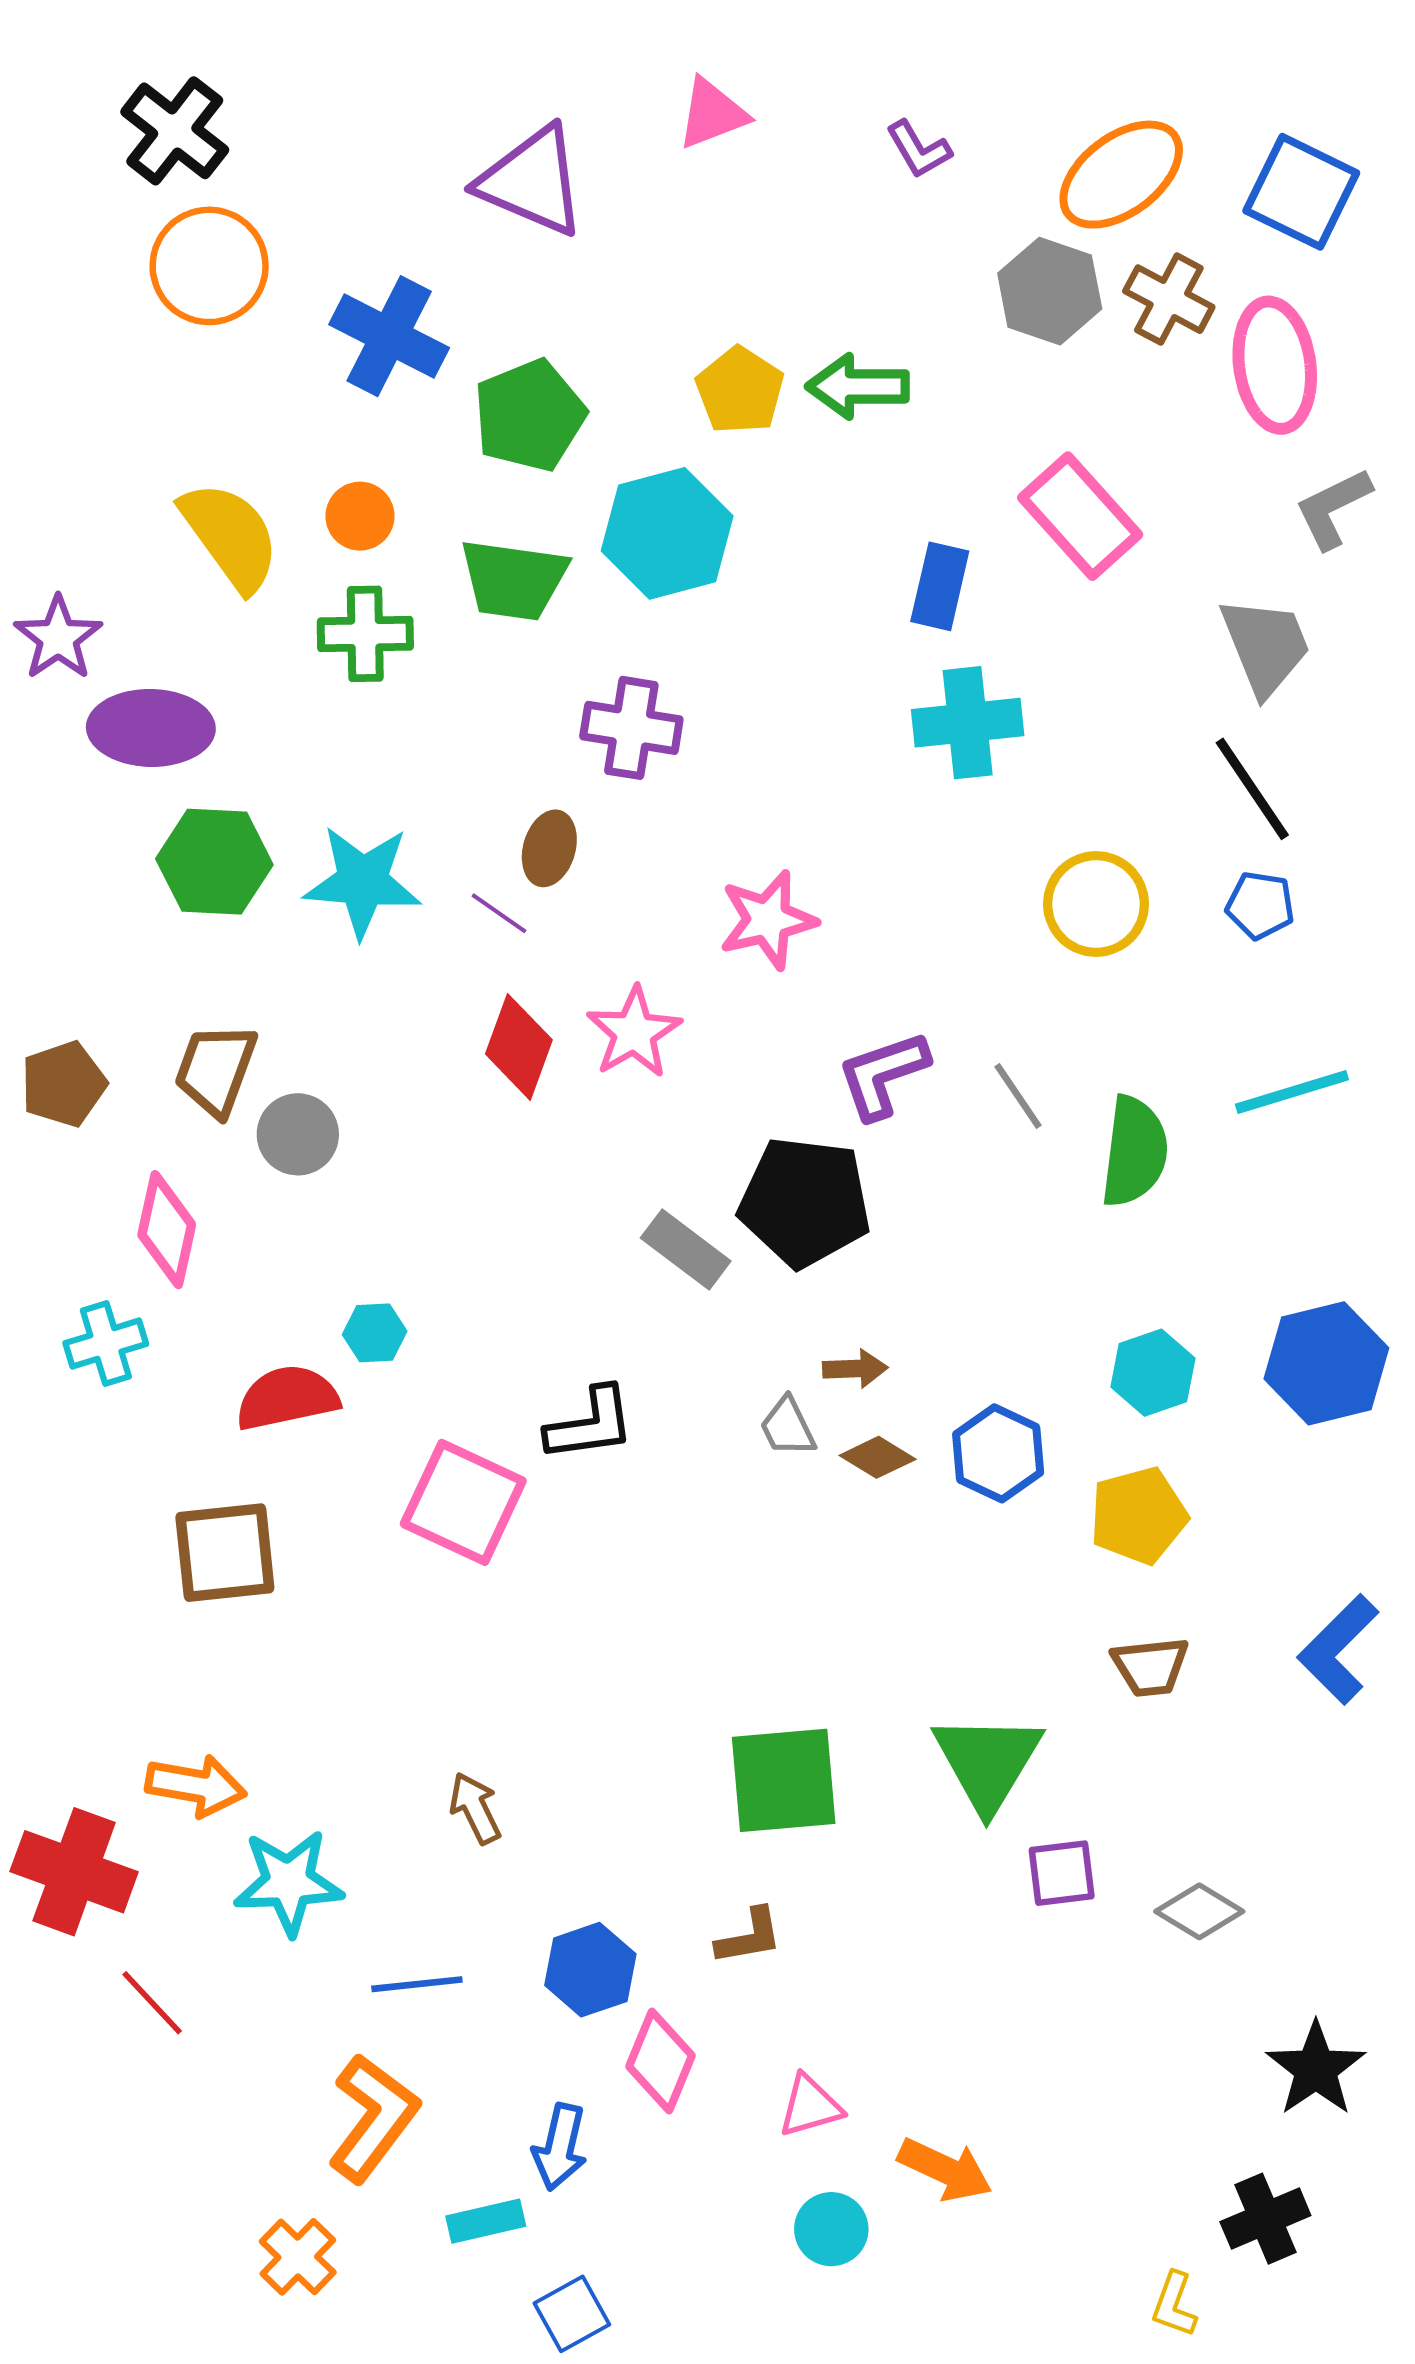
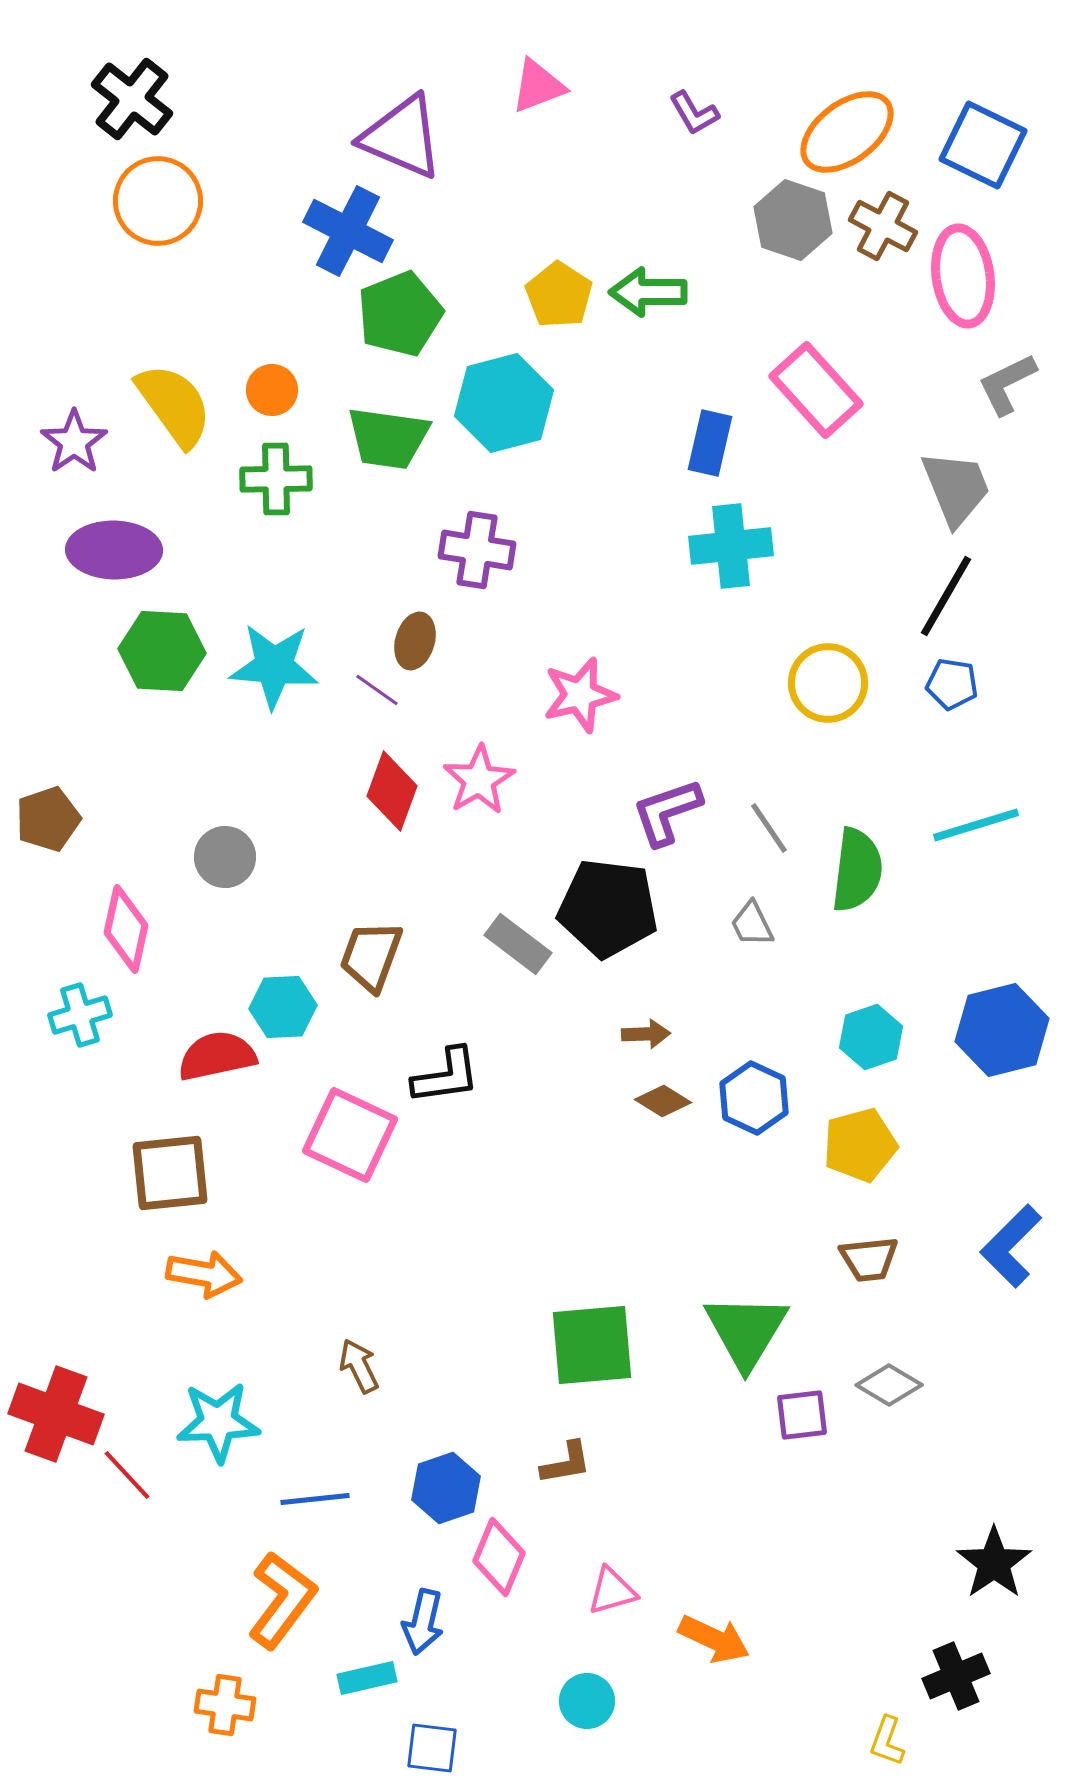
blue cross: (389, 336) -> (348, 231), moved
purple star: (58, 638) -> (74, 442), moved
black line: (1252, 789) -> (946, 596), turned 64
brown trapezoid: (216, 1069) -> (371, 956), moved
cyan hexagon: (375, 1333) -> (283, 1007), size x1.4
gray trapezoid: (788, 1427) -> (752, 924), moved
orange arrow: (196, 1786) -> (204, 1274), moved
gray diamond: (1199, 1911) -> (889, 1385), moved
red line: (152, 2003) -> (127, 1475), moved
cyan circle: (831, 2229) -> (587, 1701), moved
orange cross: (298, 2257) -> (225, 1705), turned -36
blue square: (572, 2314) -> (432, 1748), turned 36

